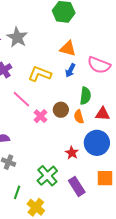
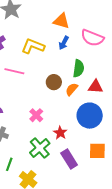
pink line: (21, 99) -> (14, 71), turned -30
pink cross: (40, 116) -> (36, 115), moved
orange semicircle: (79, 117) -> (72, 89), turned 56
red star: (72, 153) -> (60, 133), moved

